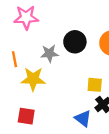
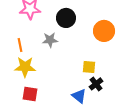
black circle: (75, 42) -> (66, 18), moved
yellow star: (33, 79) -> (25, 67), moved

